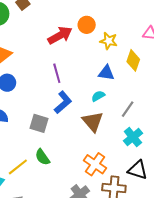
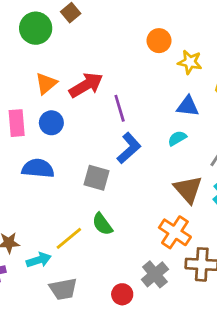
red arrow: (60, 35) -> (86, 85), moved
brown triangle: (93, 122) -> (188, 189), moved

